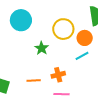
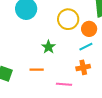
green star: (42, 48) -> (48, 47), moved
orange cross: (58, 75) -> (83, 67), moved

